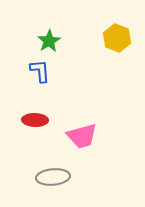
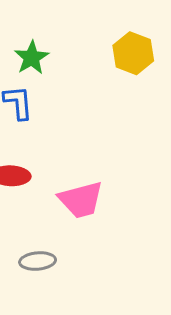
gray ellipse: (53, 177) -> (38, 261), size x0.7

